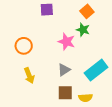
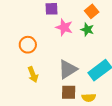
pink star: (67, 42) -> (64, 27), moved
gray triangle: (64, 70) -> (68, 69), size x1.5

